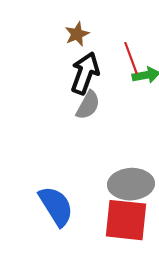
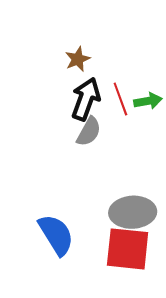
red line: (131, 58) -> (120, 99), moved

